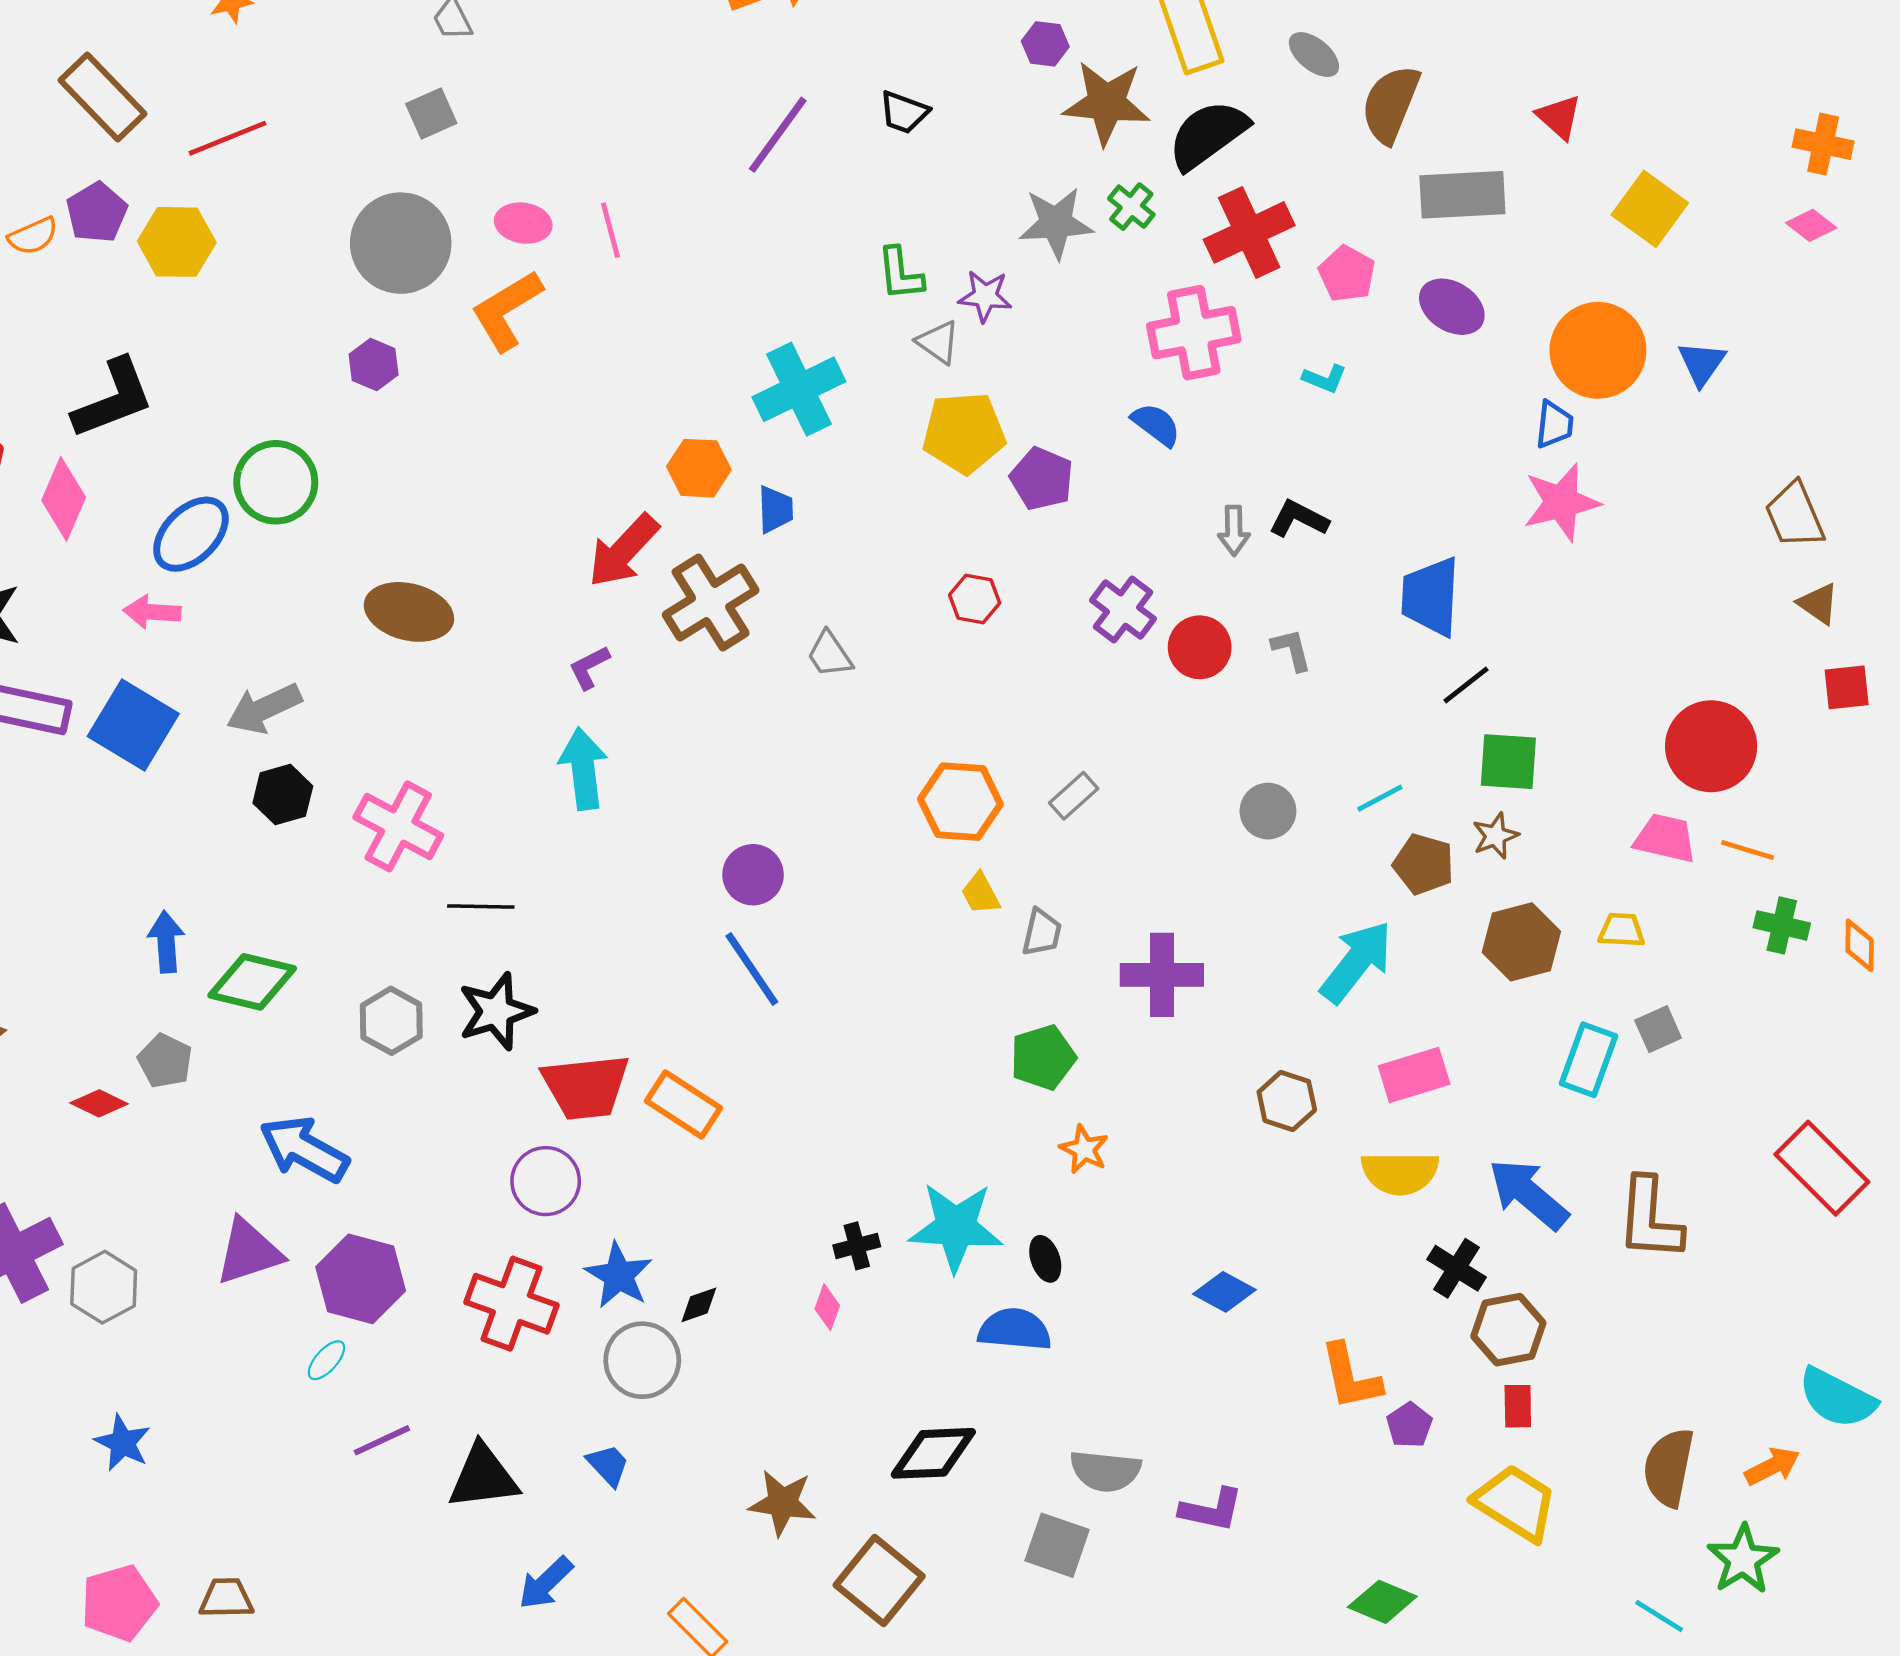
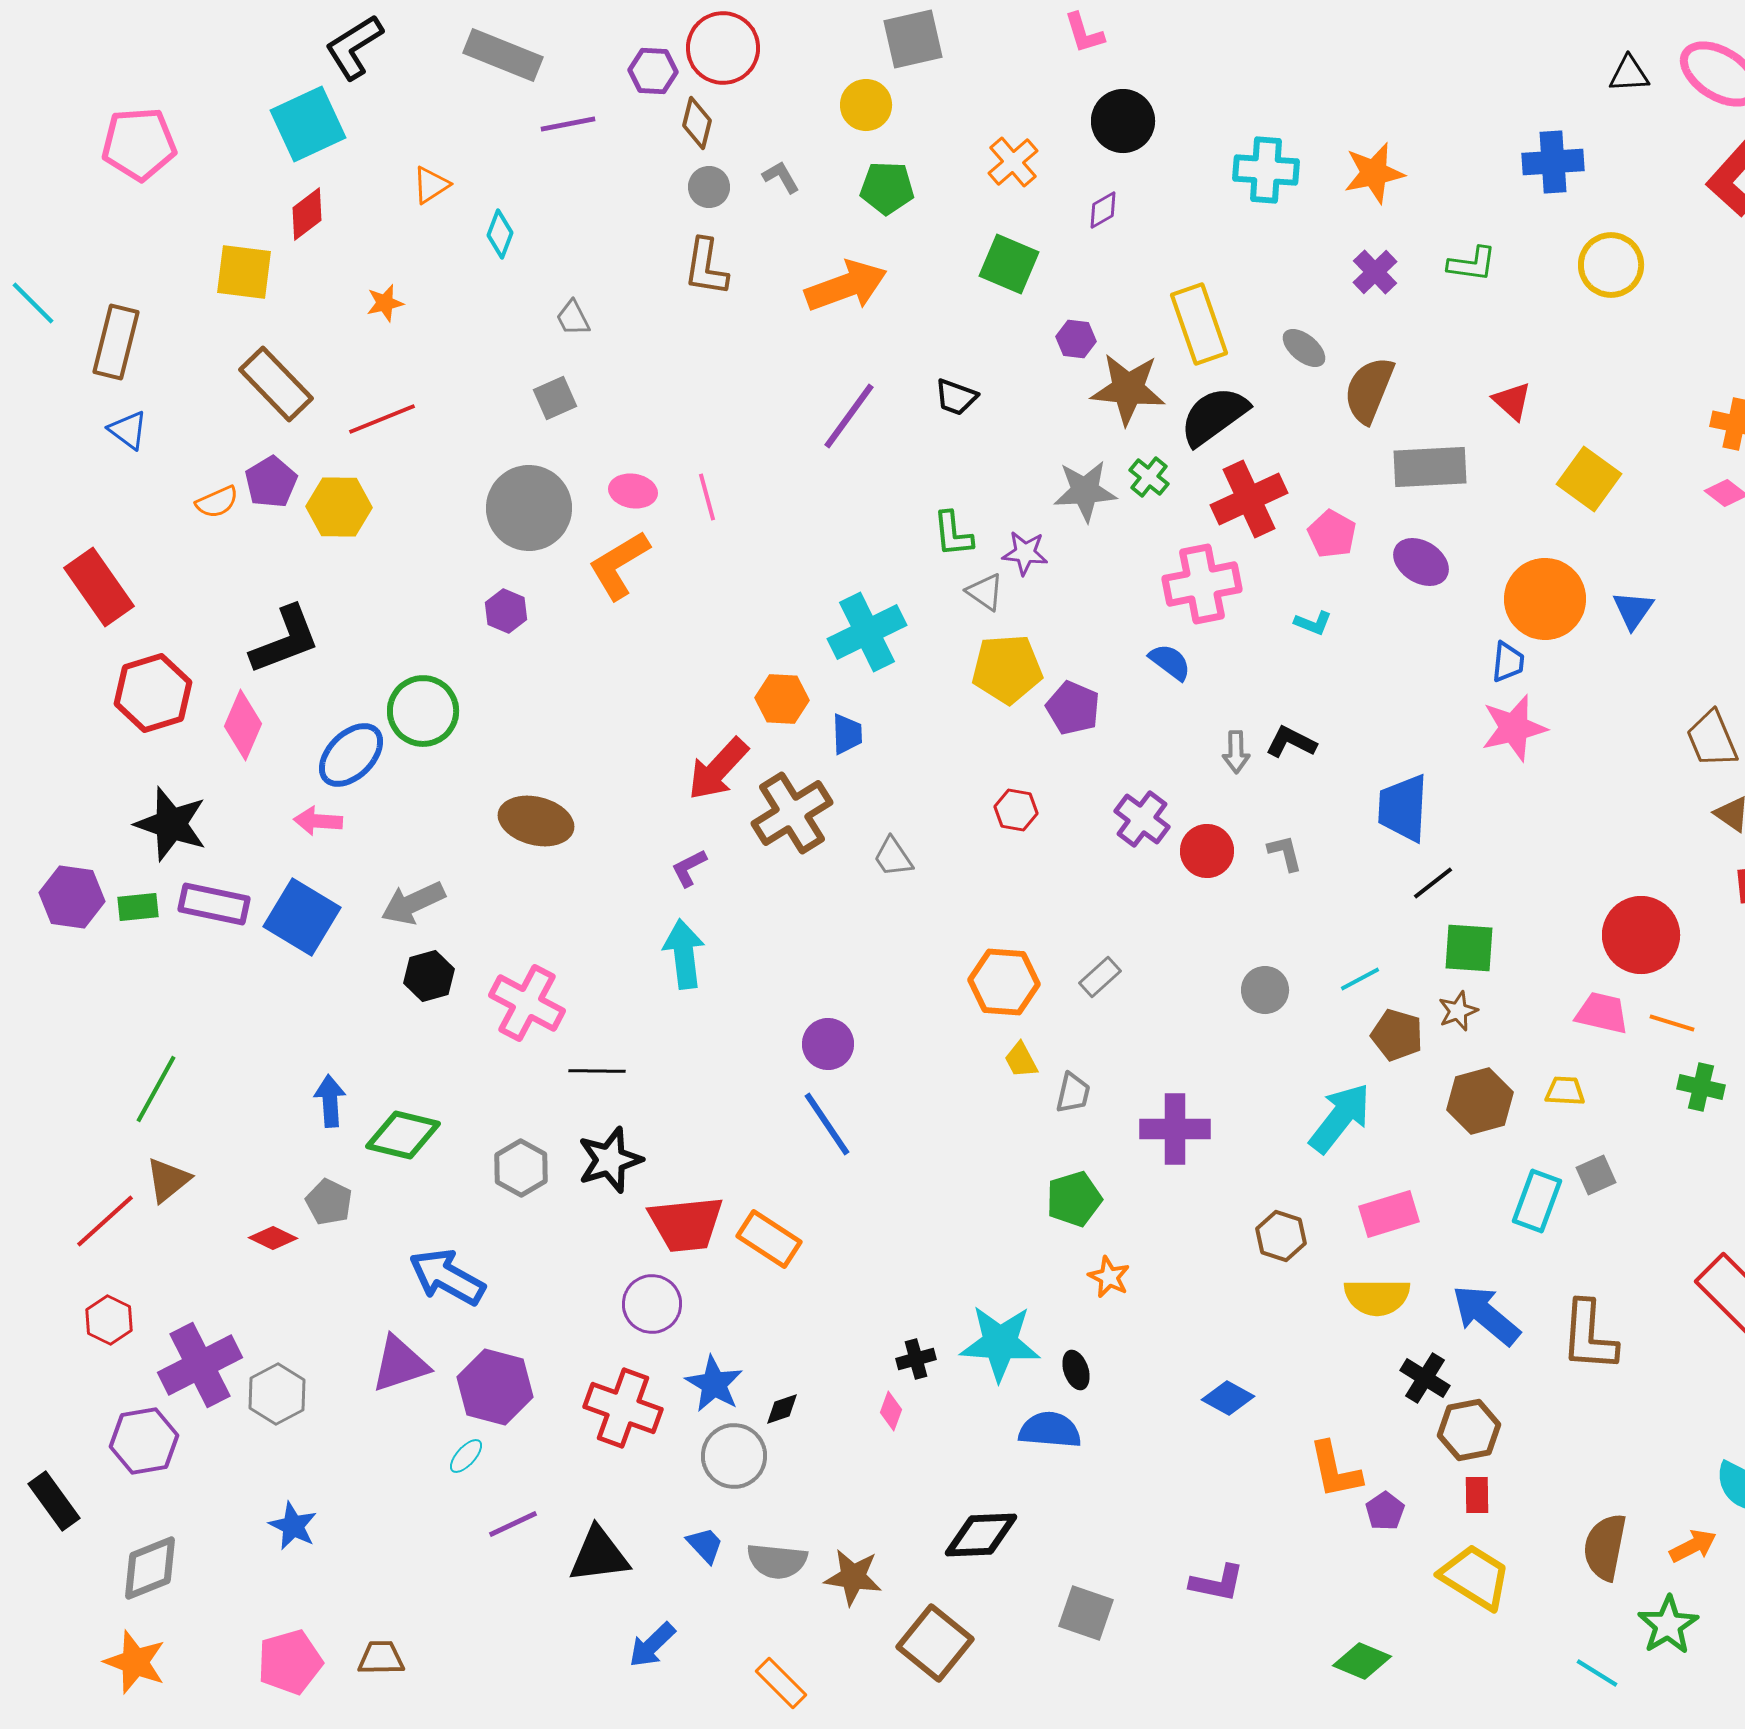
gray semicircle: (1105, 1471) -> (777, 1561), moved

